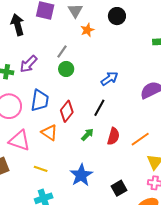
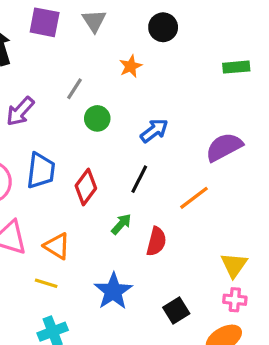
orange star: (87, 30) -> (131, 66), moved
green circle: (66, 69) -> (97, 118), moved
orange triangle: (49, 133) -> (57, 246), moved
red semicircle: (113, 136) -> (156, 241), moved
orange line: (140, 139) -> (194, 198), moved

